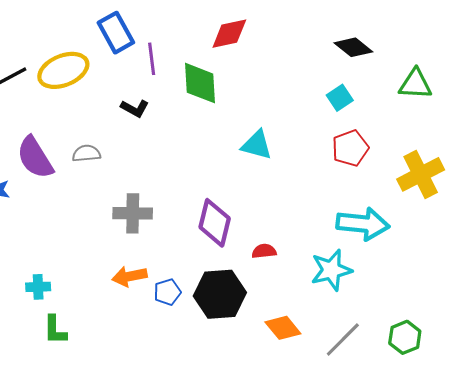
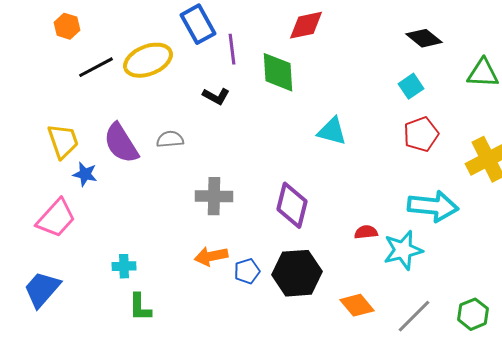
red semicircle: (264, 251) -> (366, 232), moved

